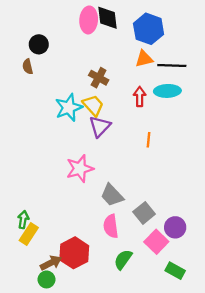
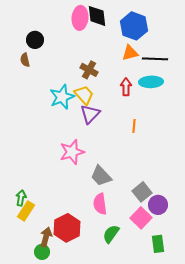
gray square: (144, 213) -> (142, 192), moved
brown arrow: (51, 263) -> (46, 237), turned -48
green rectangle: (175, 271) -> (158, 244), turned 54

